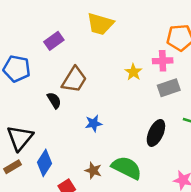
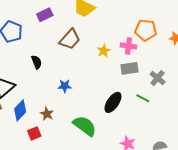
brown trapezoid: (74, 80) -> (70, 39), moved
brown star: (93, 171) -> (47, 114), moved

